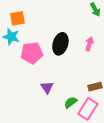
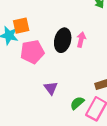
orange square: (17, 18) -> (21, 26), moved
pink arrow: (89, 44) -> (81, 40), moved

